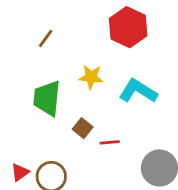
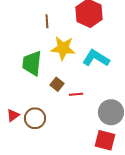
brown line: (46, 38) -> (47, 21), moved, turned -40
yellow star: (91, 77) -> (63, 48), size x1.4

